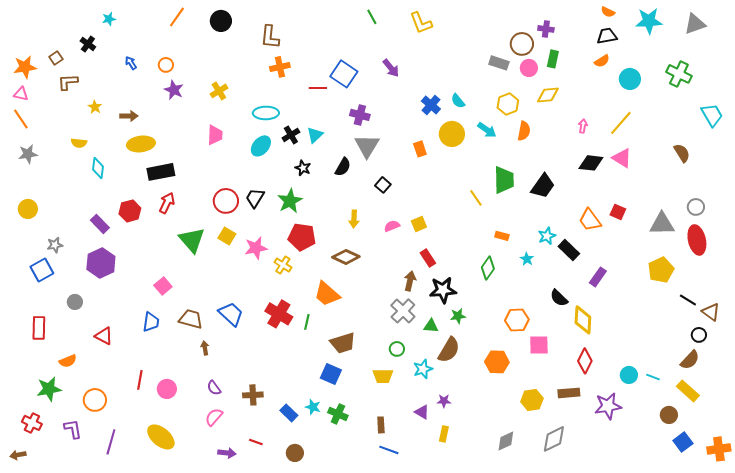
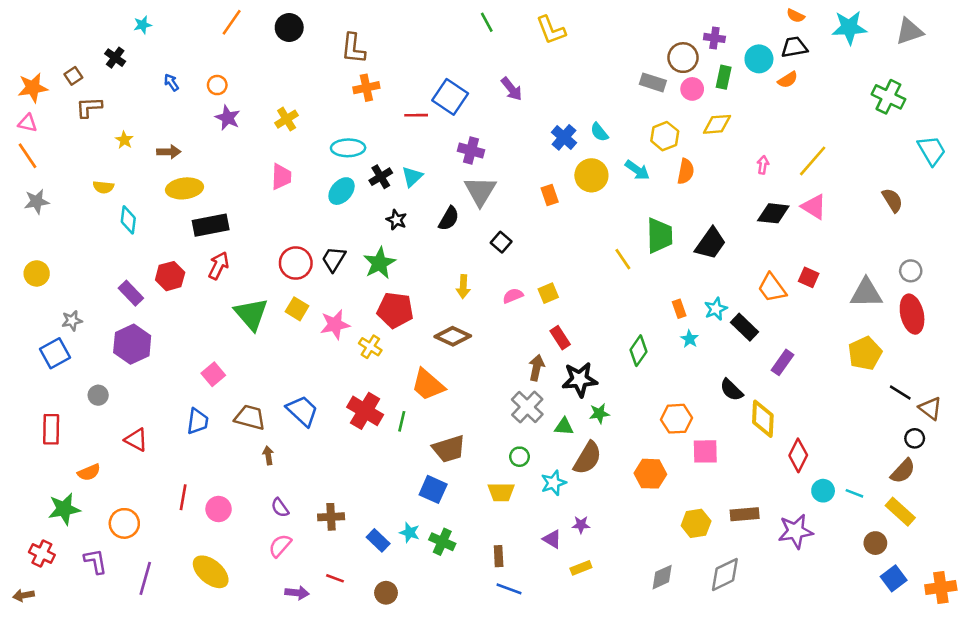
cyan circle: (630, 79) -> (759, 59), moved
orange rectangle: (502, 236) -> (679, 309), moved, turned 56
red diamond: (585, 361) -> (798, 455), moved
yellow rectangle: (444, 434) -> (581, 568), turned 56

